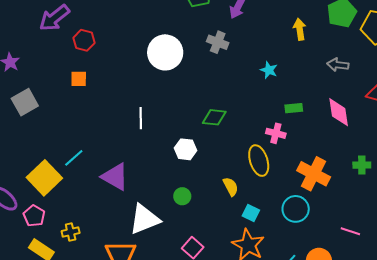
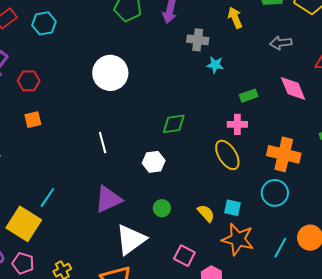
gray cross: (218, 42) -> (198, 40), moved
purple triangle: (115, 177) -> (108, 199), moved, turned -40
yellow semicircle: (231, 187) -> (206, 213), moved

